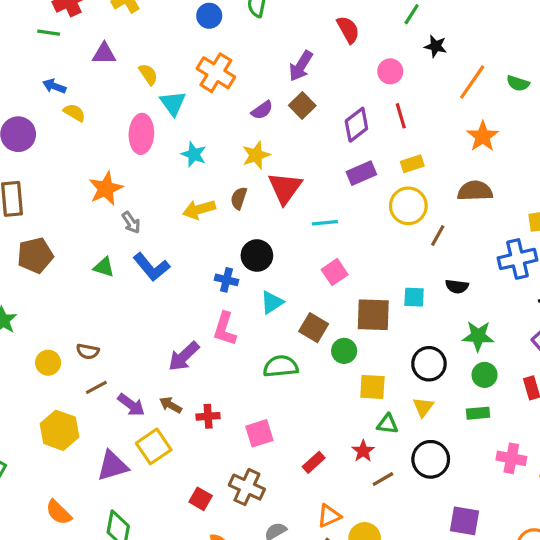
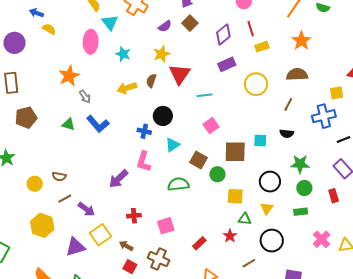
yellow rectangle: (412, 164) -> (262, 47), moved
brown line: (438, 235) -> (288, 104), moved
brown arrow: (171, 405) -> (126, 246), moved
pink cross: (511, 458) -> (322, 239), turned 36
brown line: (383, 479) -> (249, 263), moved

